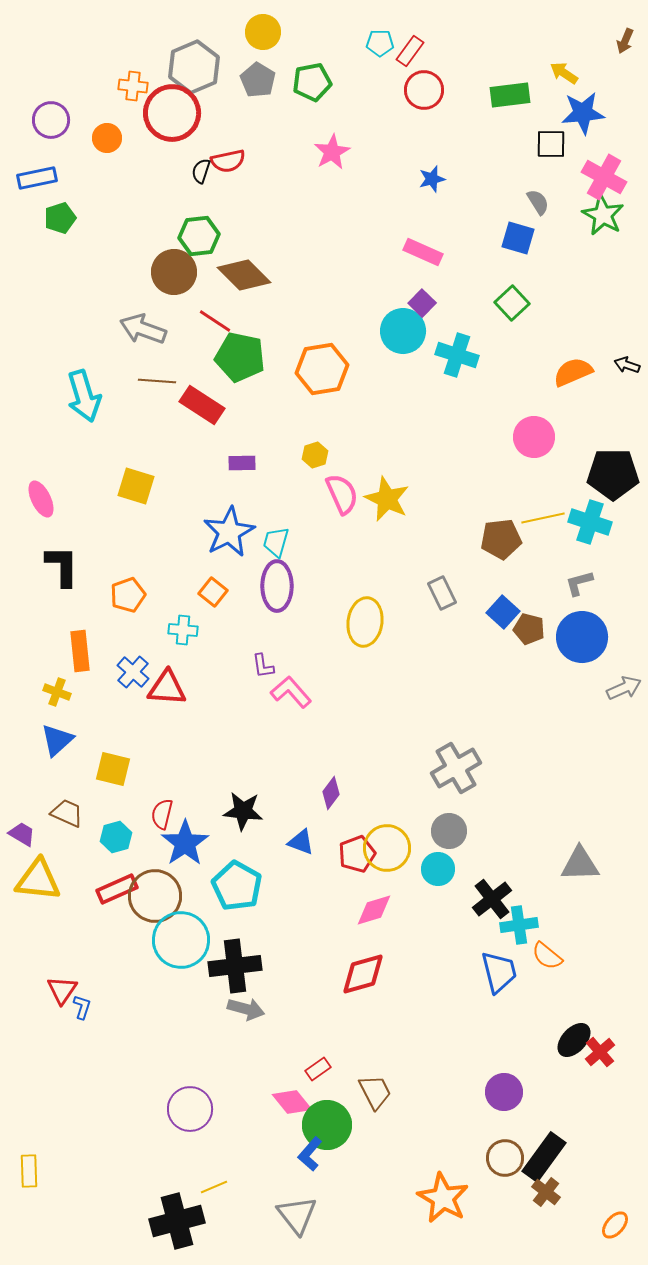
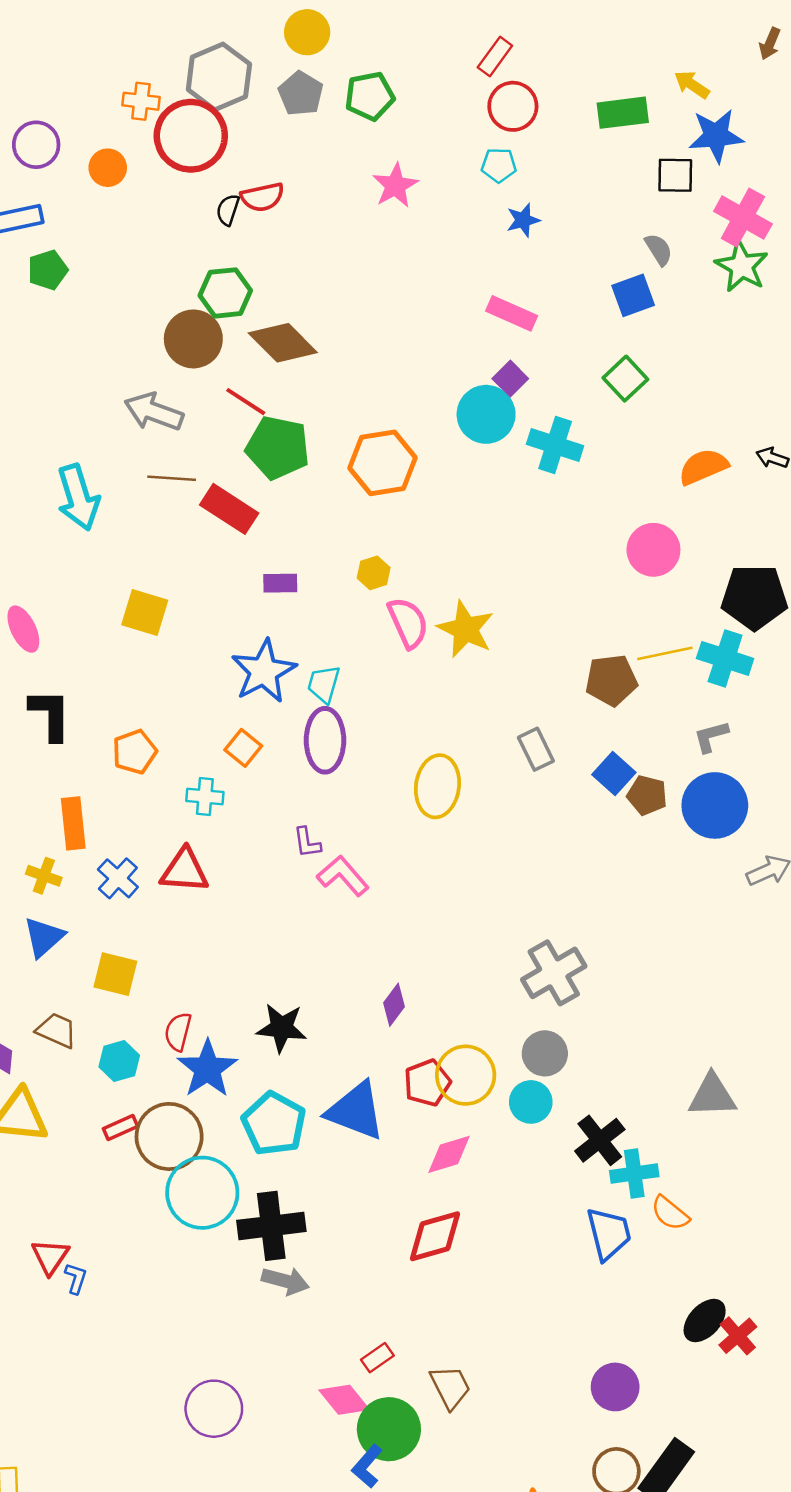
cyan pentagon: (380, 43) -> (499, 165), moved
blue square: (518, 238) -> (633, 295), turned -36
blue cross: (133, 672) -> (118, 878), moved
blue triangle: (301, 842) -> (356, 1111), moved, size x1.8
red rectangle: (117, 889) -> (121, 1128), size x0.7

